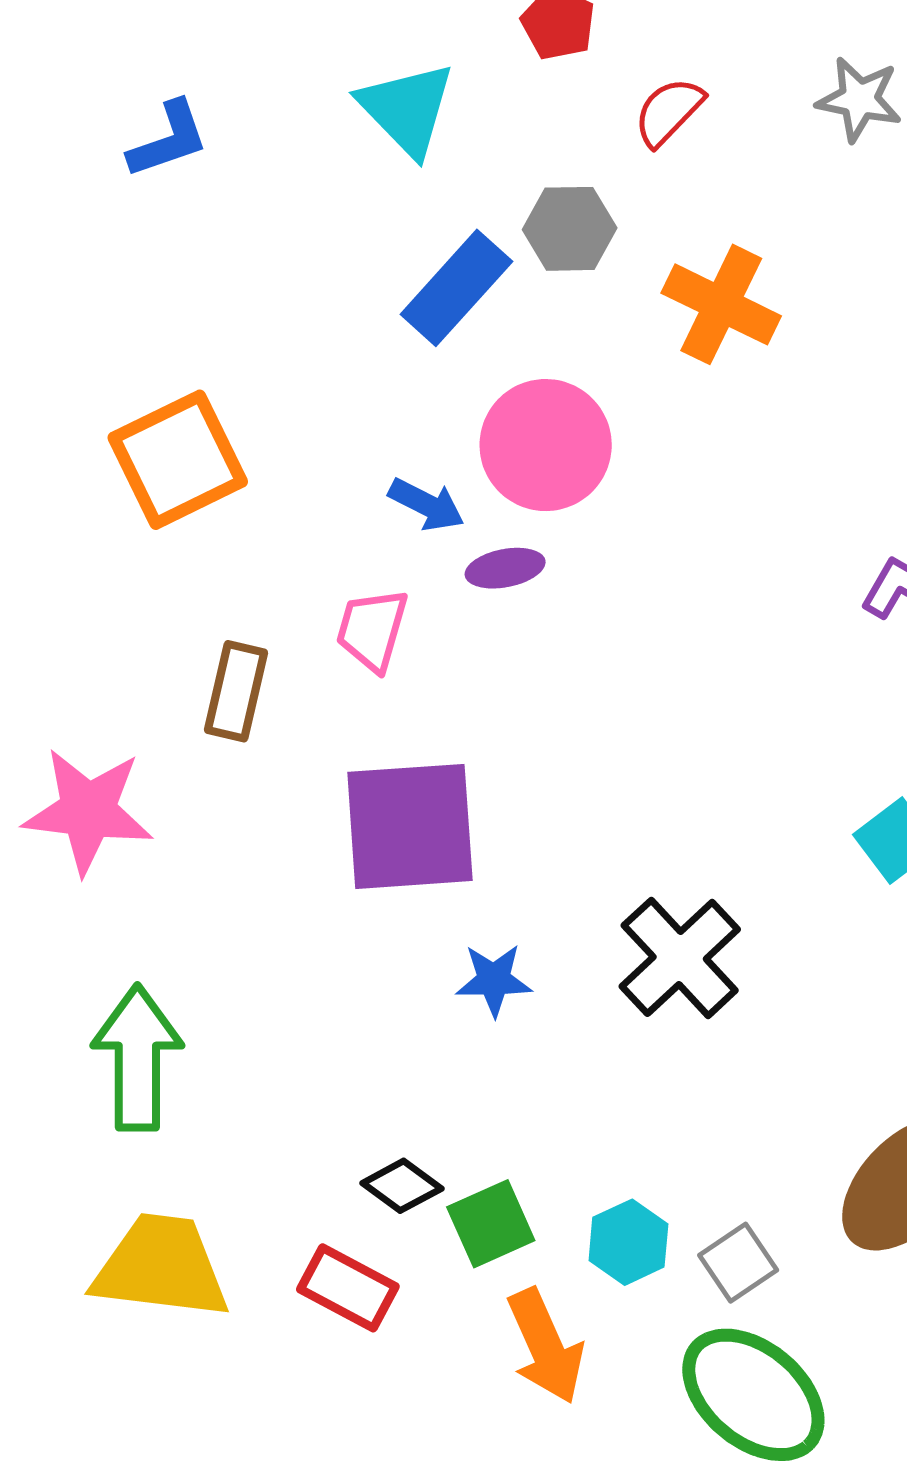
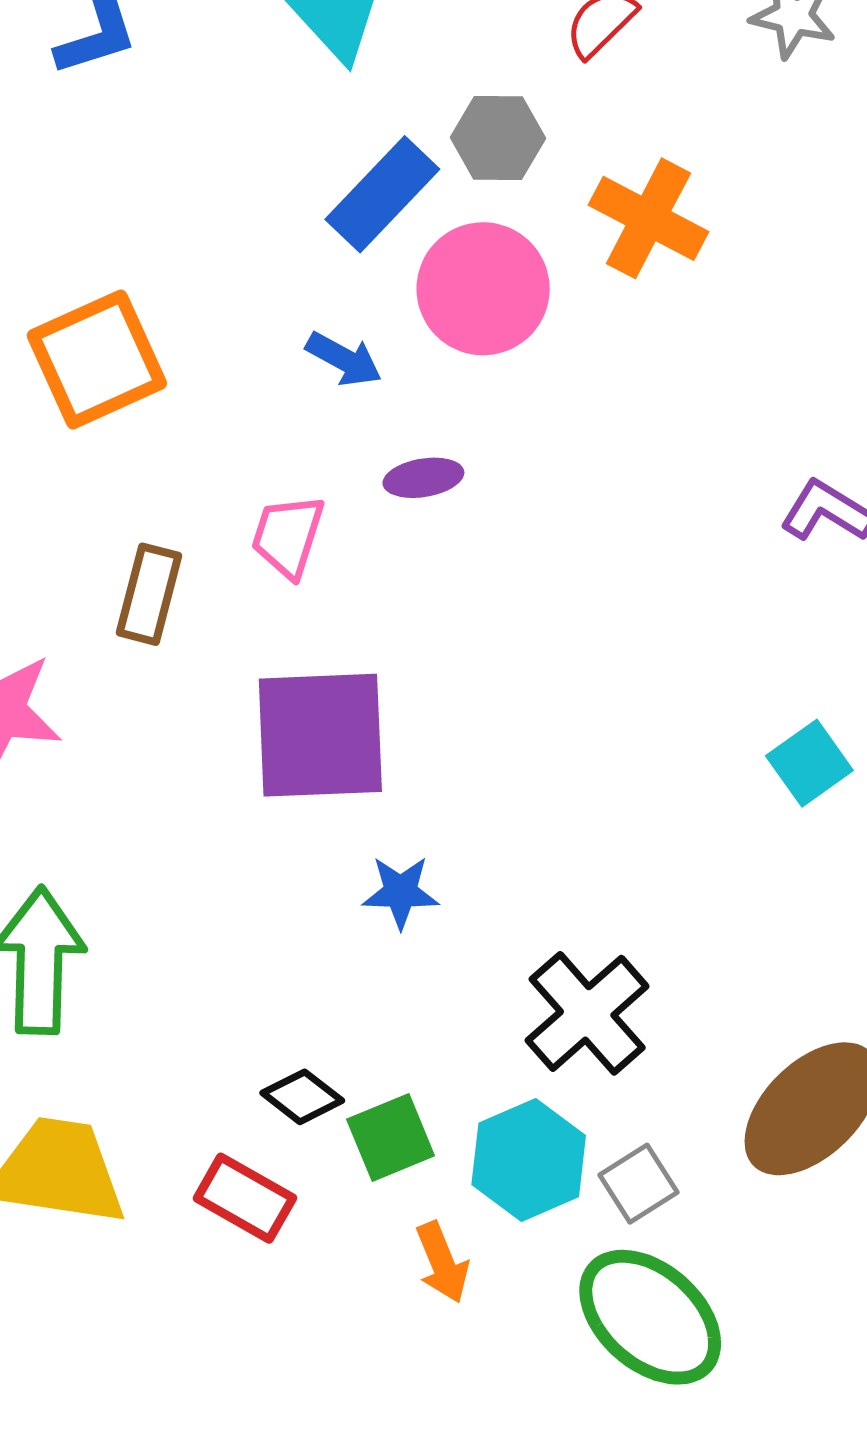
pink circle: (546, 445) -> (483, 289), moved
blue arrow: (426, 504) -> (344, 359), moved
black cross: (680, 958) -> (587, 1013), moved
cyan hexagon: (628, 1242) -> (529, 1160), size x1.4
orange arrow: (545, 1346) -> (442, 1262), size x0.7

